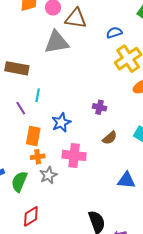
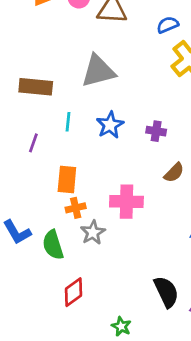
gray triangle: (57, 42) -> (98, 71), moved
purple line: (21, 108) -> (33, 143), moved, turned 56
blue star: (61, 122) -> (110, 125), moved
green semicircle: (19, 182) -> (53, 245), turned -35

